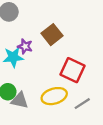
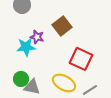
yellow ellipse: (54, 96) -> (64, 83), turned 45

